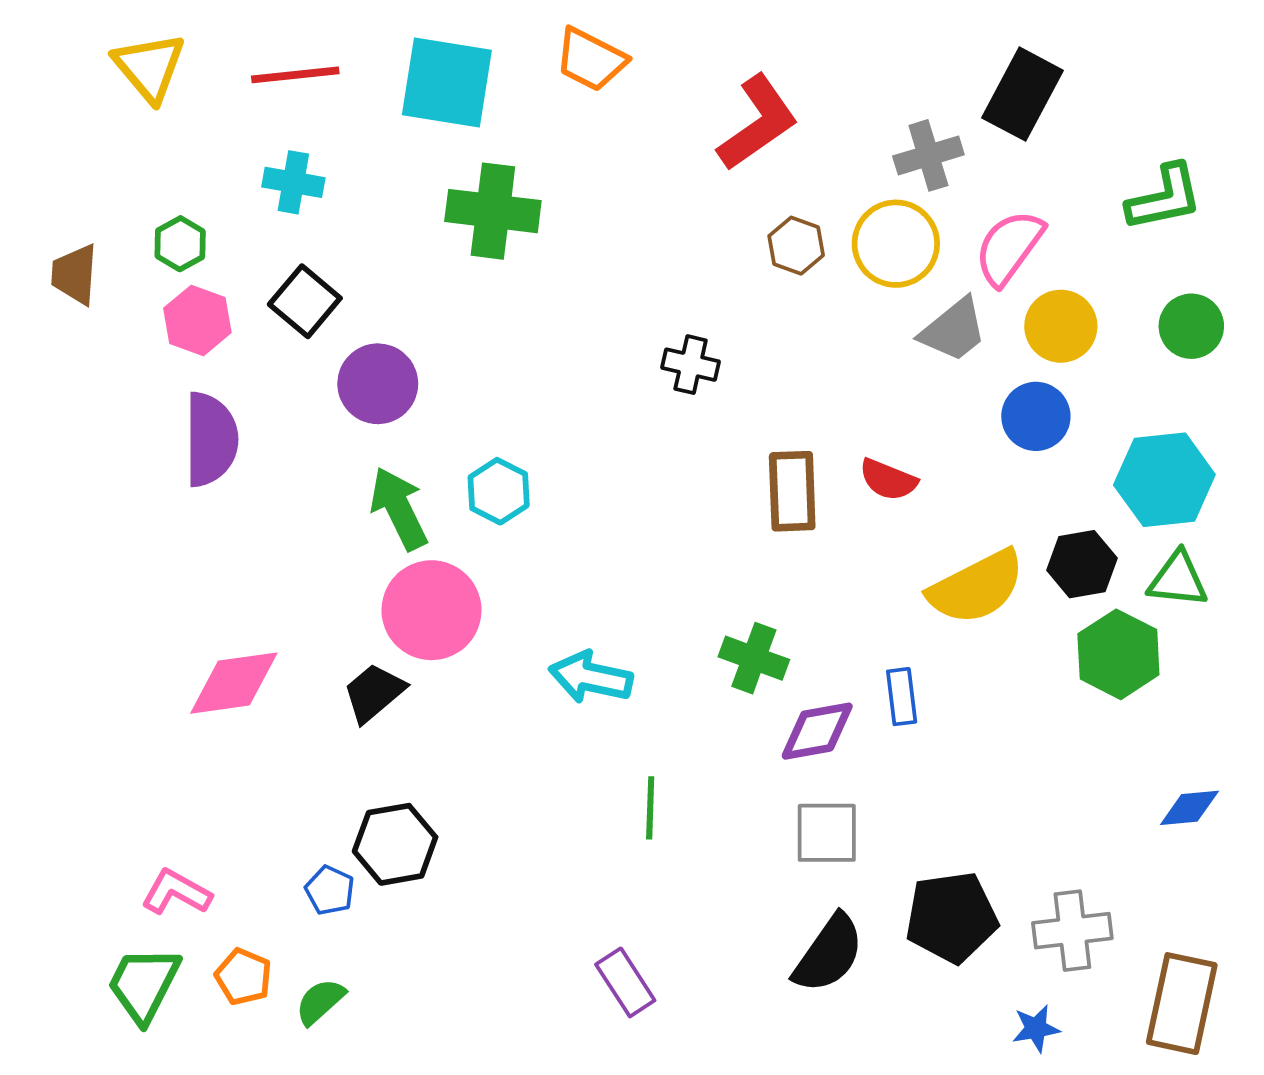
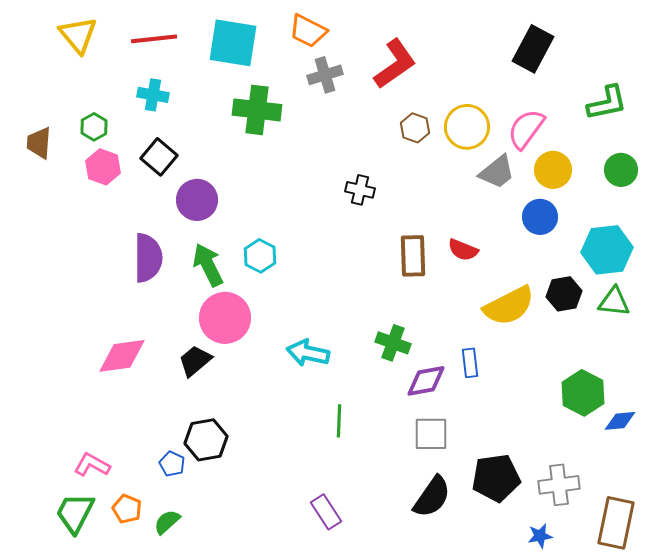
gray cross: (928, 155) -> (325, 75), moved
purple semicircle: (211, 439) -> (148, 258), moved
green hexagon: (1118, 654) -> (583, 393), moved

